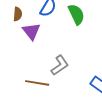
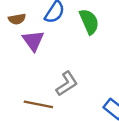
brown semicircle: (18, 14) -> (17, 19), turned 72

